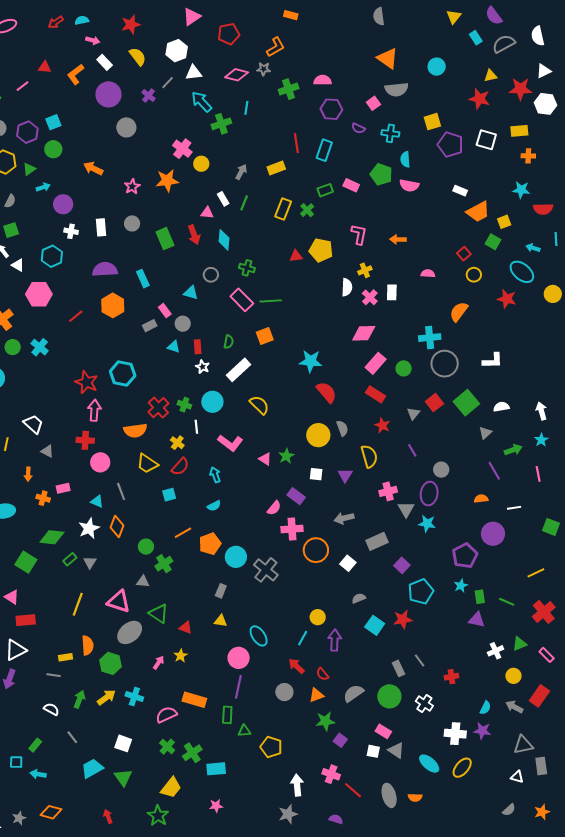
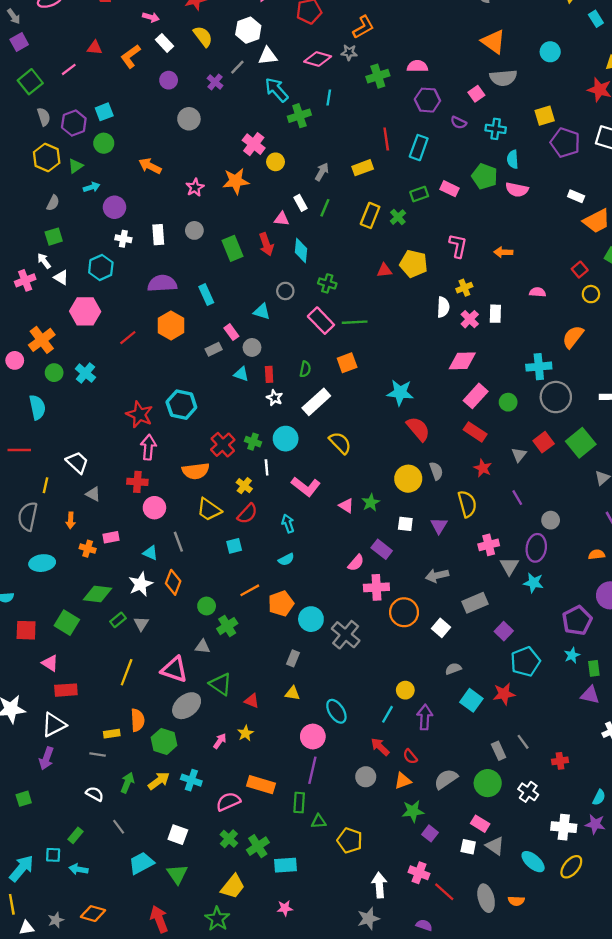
purple circle: (109, 94) -> (169, 80), size x0.6
red arrow: (108, 816) -> (159, 919), size x1.6

